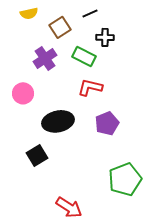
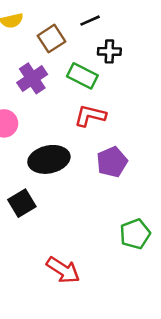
green pentagon: (125, 179) -> (135, 234), size x0.7

